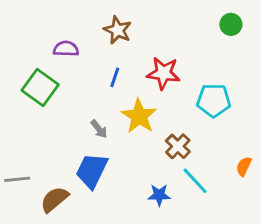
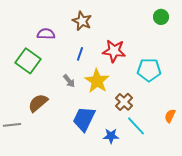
gray arrow: (99, 129) -> (69, 81), moved
blue trapezoid: (92, 171) -> (84, 119), moved
brown semicircle: (54, 199) -> (38, 103), moved

